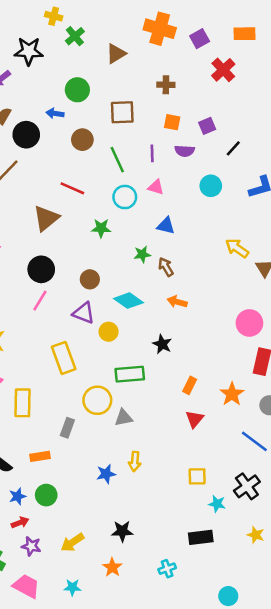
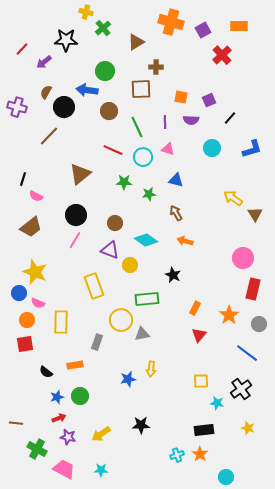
brown cross: (166, 85) -> (156, 67), moved
blue arrow: (55, 113) -> (87, 90), size x1.5
red line: (72, 188) -> (113, 150), moved
green star: (142, 254) -> (149, 194), moved
orange star: (112, 567) -> (200, 454), moved

